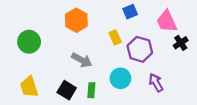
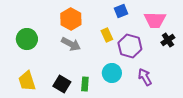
pink trapezoid: (167, 21) -> (155, 20), turned -65
gray arrow: (82, 60) -> (71, 44), moved

